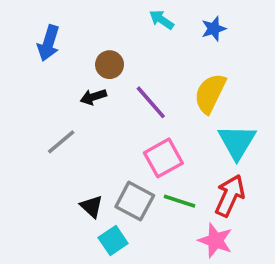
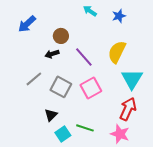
blue arrow: (48, 43) -> (27, 24), turned 30
gray square: (135, 201) -> (61, 87), moved
green line: (180, 201) -> (85, 128), moved
black triangle: (92, 206) -> (51, 115), turned 32

